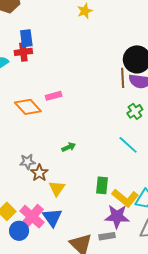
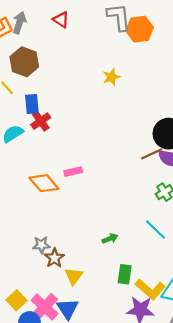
blue rectangle: (26, 38) -> (32, 104), moved
red cross: (23, 52) -> (41, 121), turned -30
brown line: (123, 78) -> (152, 154), turned 66
green arrow: (69, 147) -> (110, 239), moved

